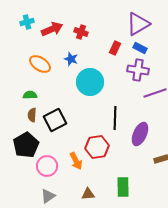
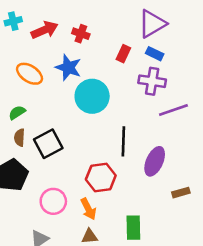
blue star: (71, 59) -> (68, 67), size x1.5
green semicircle: (30, 95) -> (17, 113), turned -32
orange arrow: (76, 161) -> (88, 209), moved
pink circle: (47, 166) -> (53, 201), moved

